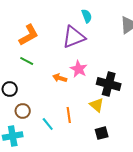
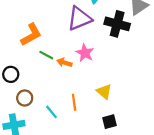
orange L-shape: (29, 35) -> (31, 35), moved
green line: (27, 61) -> (46, 55), moved
black cross: (109, 84) -> (117, 24), moved

